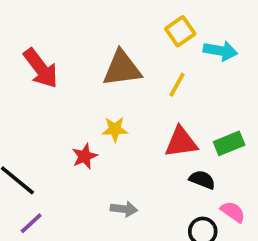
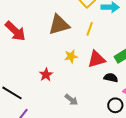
yellow star: (115, 129) -> (71, 56), moved
gray arrow: (124, 209) -> (71, 100), turned 40

